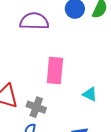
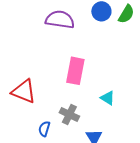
gray cross: (36, 107) -> (69, 114), moved

